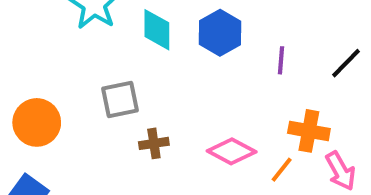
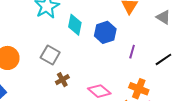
gray square: (120, 100) -> (50, 55), turned 30
brown cross: (154, 143) -> (62, 80), turned -32

